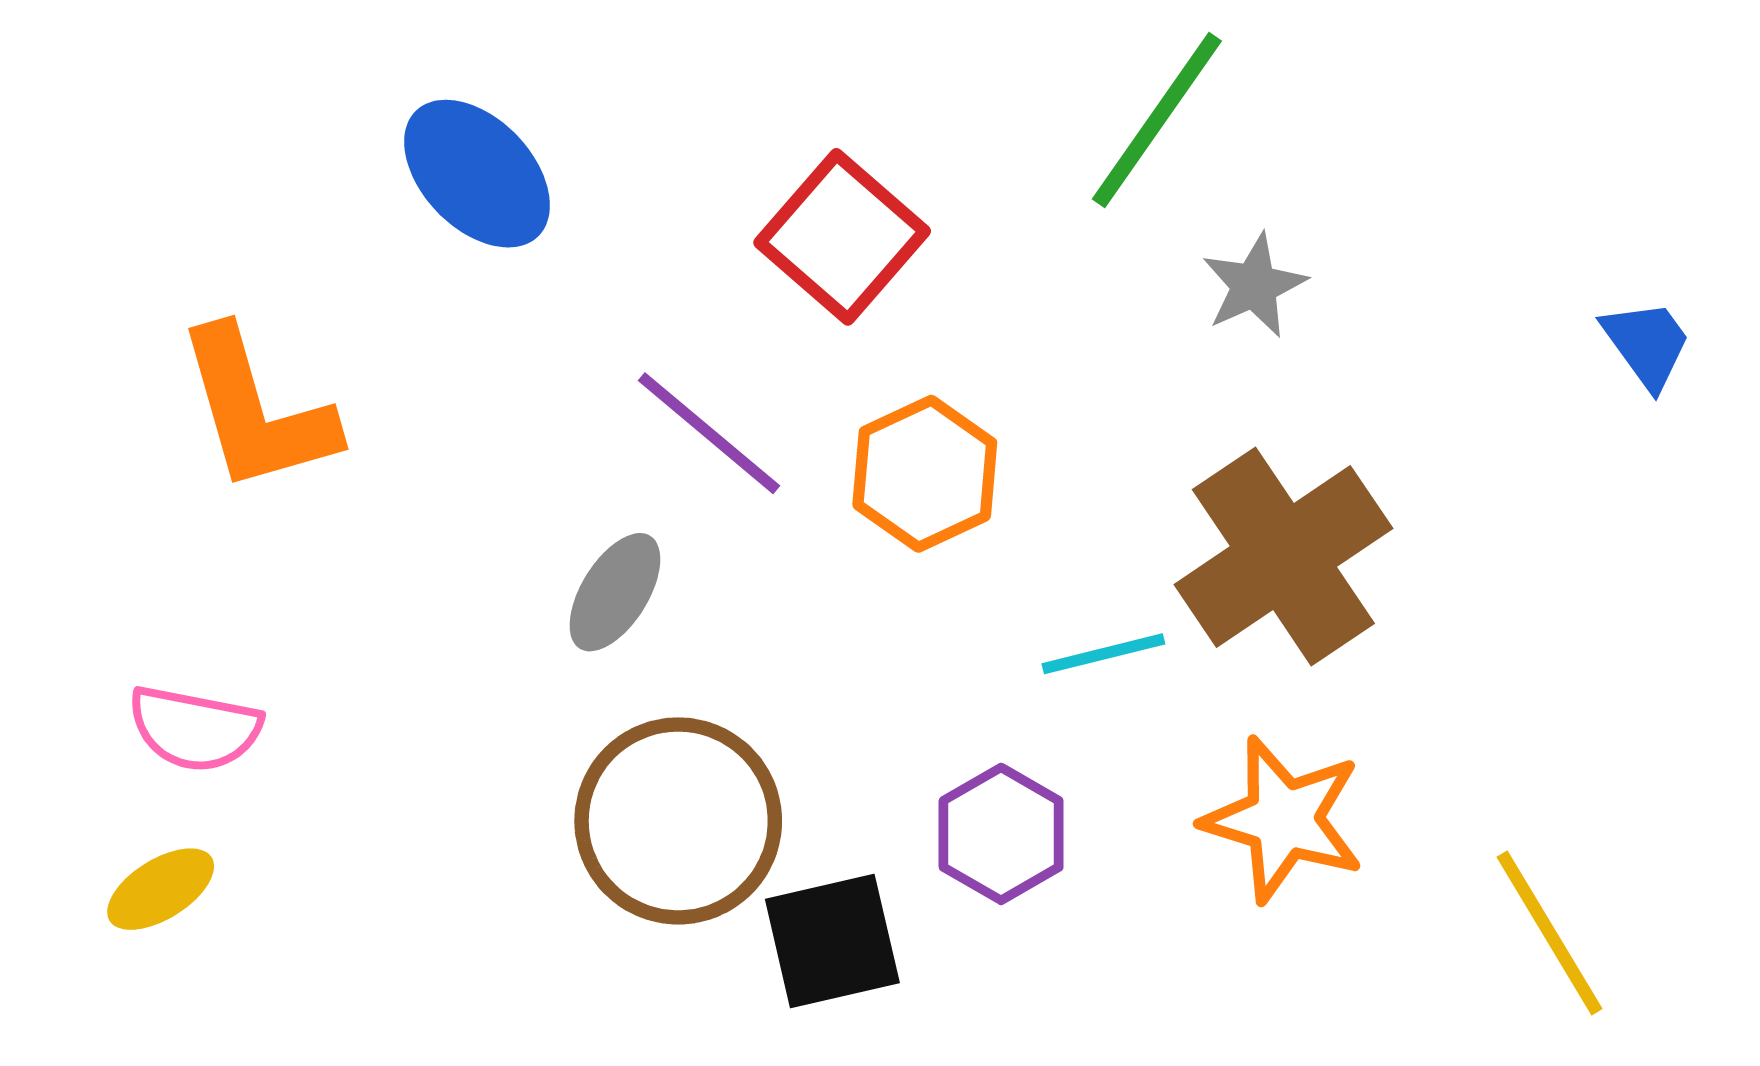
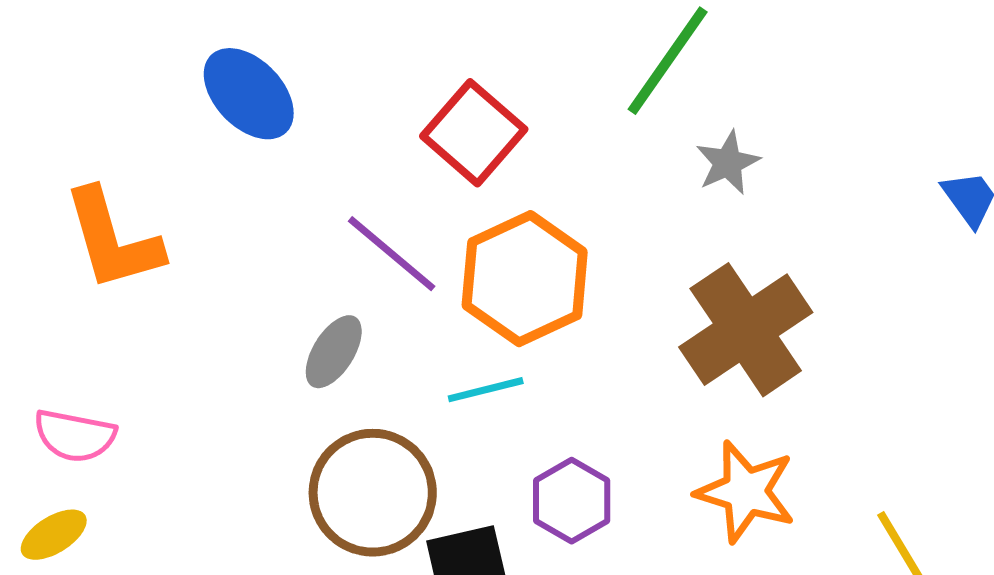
orange hexagon: (925, 474) -> (525, 279), size x1.4
cyan line: (1103, 654) -> (486, 390), moved

